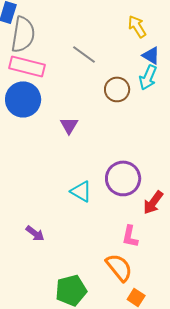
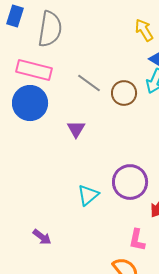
gray semicircle: (23, 34) -> (50, 29), moved
gray line: (84, 54) -> (89, 83), moved
cyan triangle: (81, 191) -> (88, 195), turned 50

